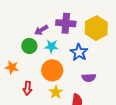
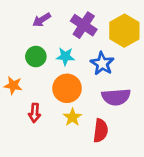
purple cross: (66, 23) -> (84, 25), turned 30
purple arrow: (41, 30) -> (42, 20), moved
purple semicircle: (89, 78) -> (116, 97), size x1.5

